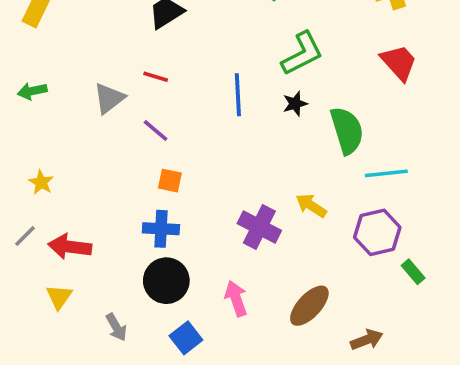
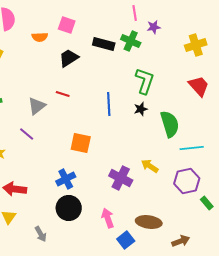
green L-shape: (302, 54) -> (145, 81), turned -44
purple line: (156, 130) -> (27, 134), moved
orange square: (170, 181) -> (81, 143), moved, size x1.5
blue cross: (161, 229) -> (66, 179), turned -30
brown ellipse: (309, 306) -> (149, 222), turned 55
blue square: (186, 338) -> (126, 240), moved

